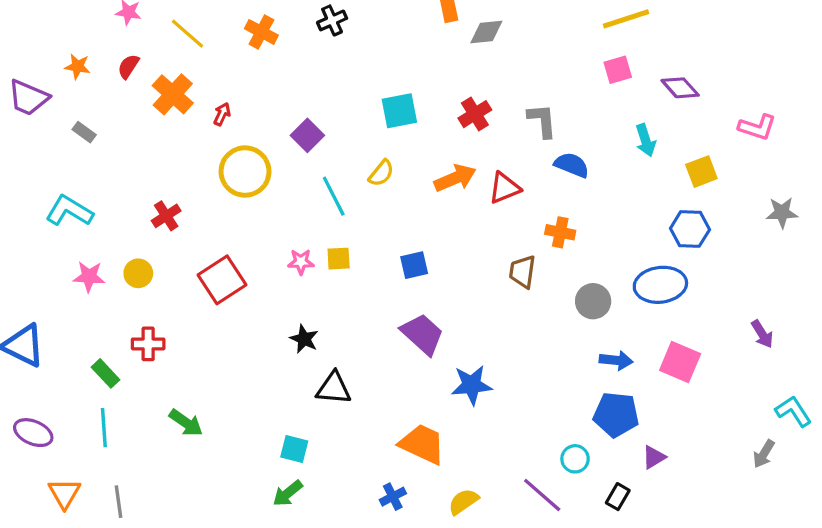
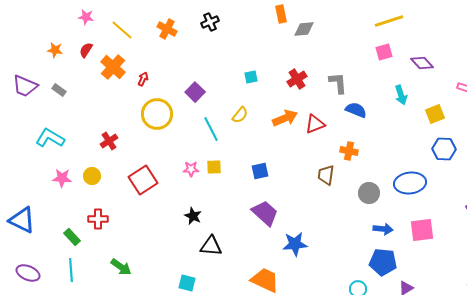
purple trapezoid: (28, 98) -> (25, 86), moved
cyan square: (399, 111) -> (251, 77), size x0.6
blue hexagon: (690, 229) -> (444, 149), moved
pink square: (680, 362) -> (422, 230), turned -30

